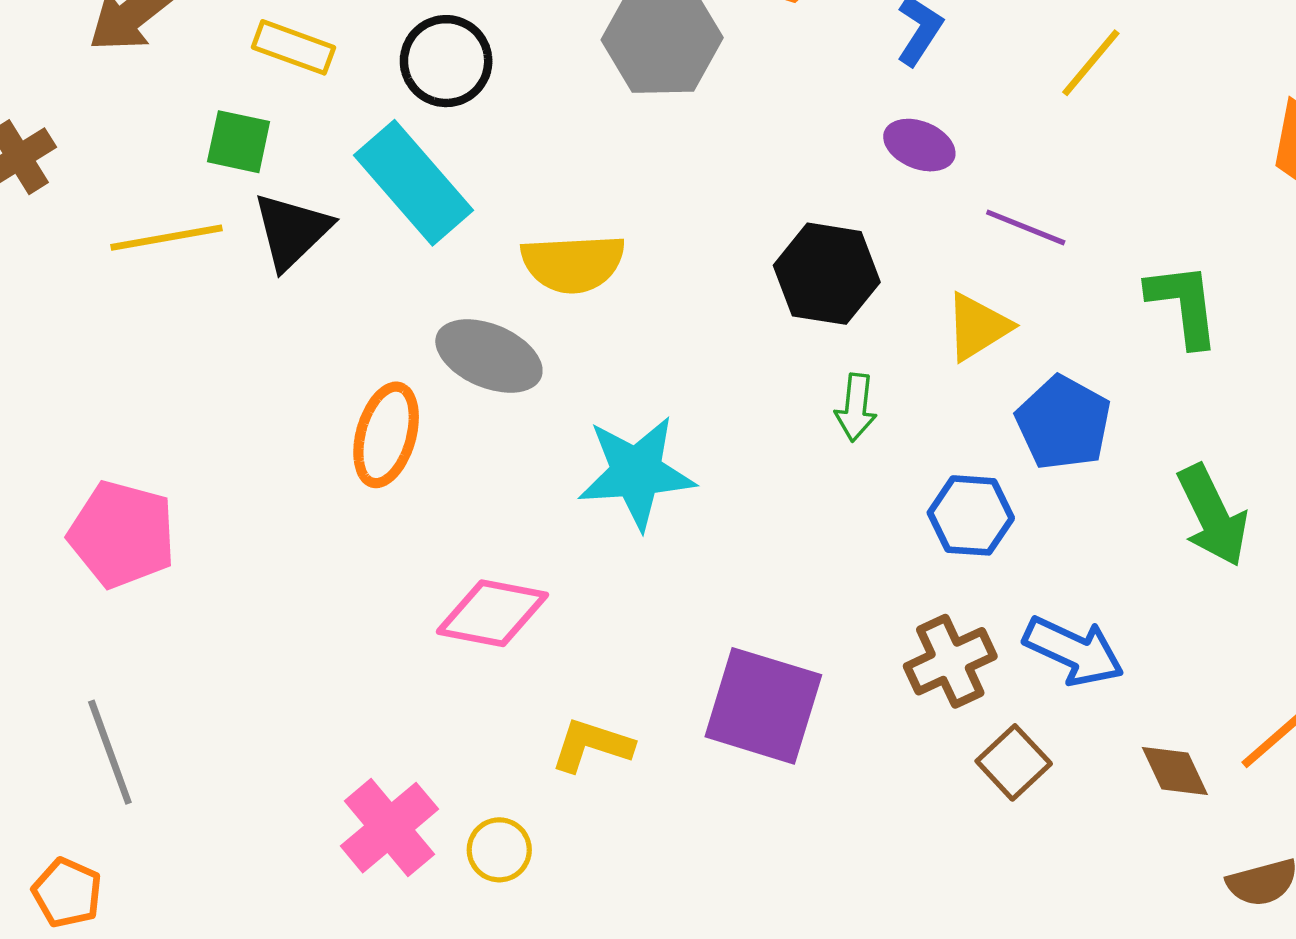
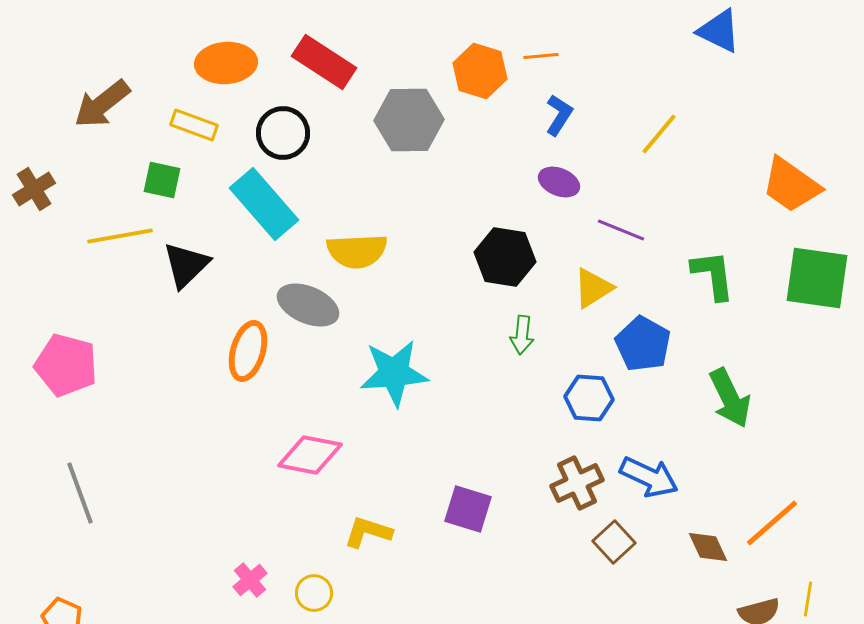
black triangle: (292, 231) -> (186, 265), moved
pink pentagon: (122, 534) -> (66, 365), moved
purple square: (763, 706) -> (468, 509), size x0.7
gray line: (110, 752) -> (80, 493), moved
pink cross: (389, 828) -> (250, 580), size x0.6

